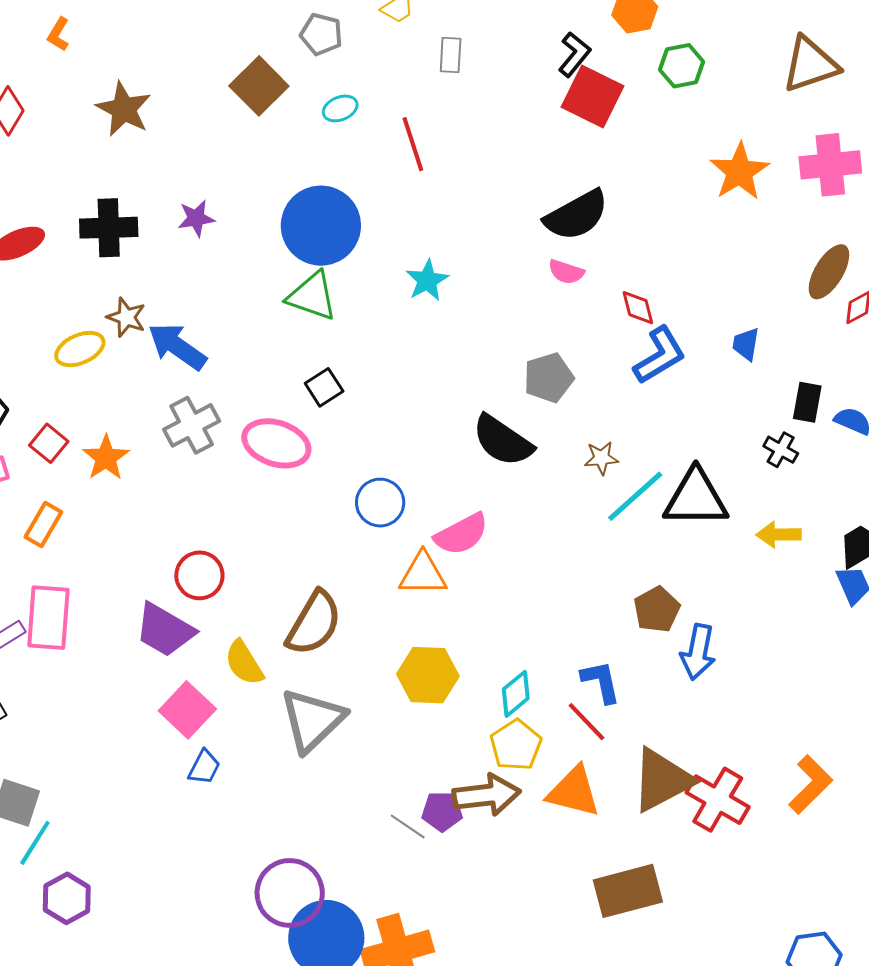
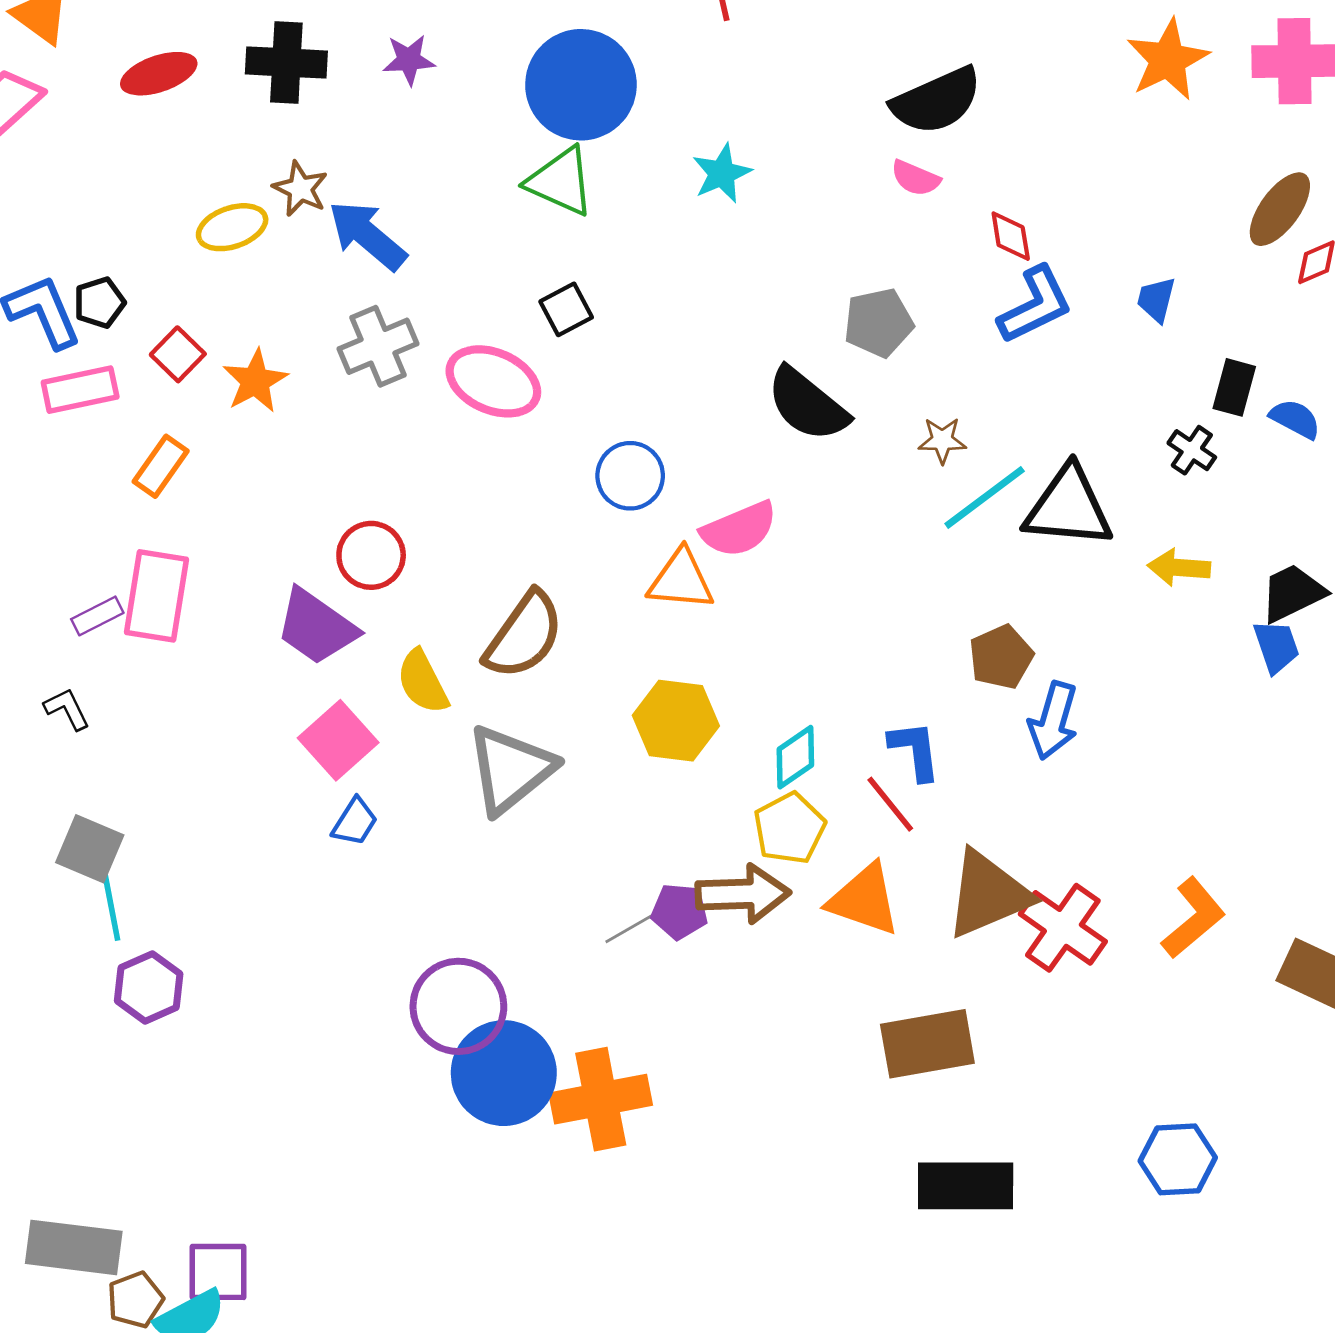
gray line: (408, 827) -> (630, 928), turned -69
cyan line: (35, 843) -> (111, 907), turned -48

